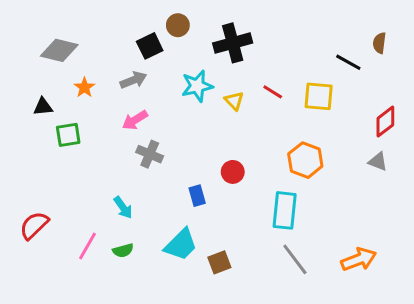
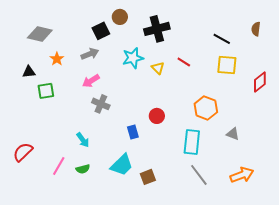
black line: (348, 62) -> (222, 39), moved
yellow square: (319, 96) -> (227, 65), moved
gray triangle: (378, 162) -> (233, 134), moved

